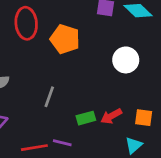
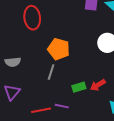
orange pentagon: (65, 39) -> (59, 49), moved

